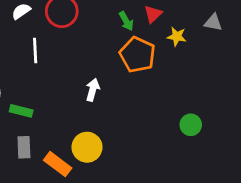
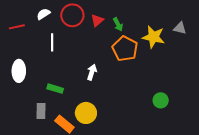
red triangle: (153, 14) -> (97, 20), moved
yellow star: (177, 36) -> (153, 37), size x1.6
green rectangle: (21, 111) -> (55, 89), moved

